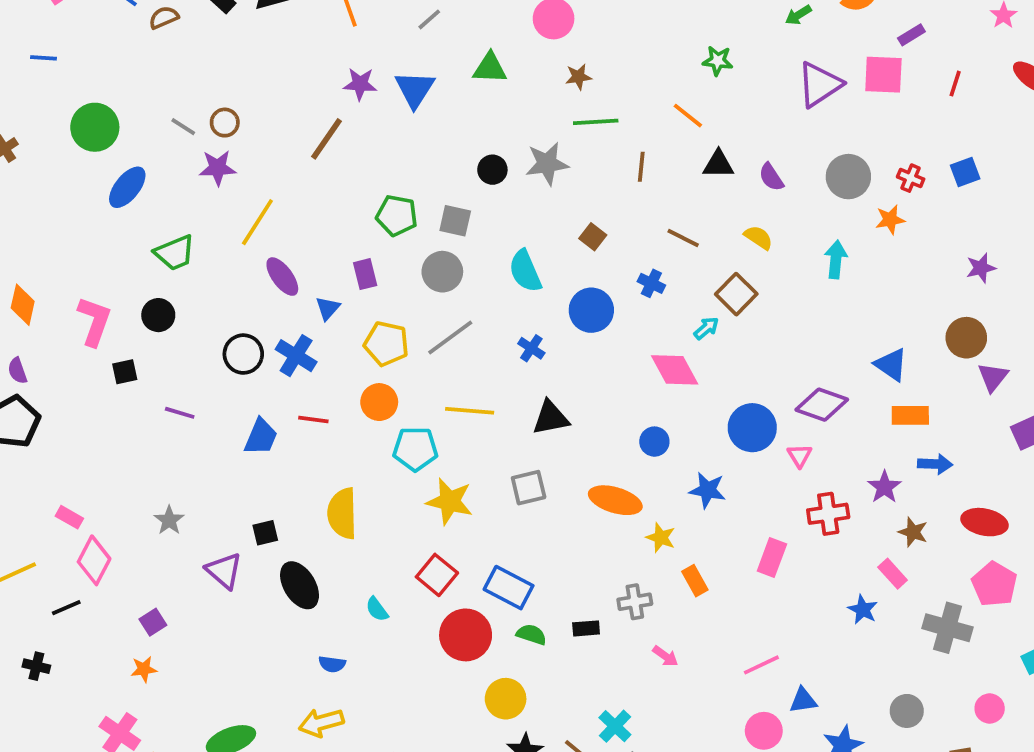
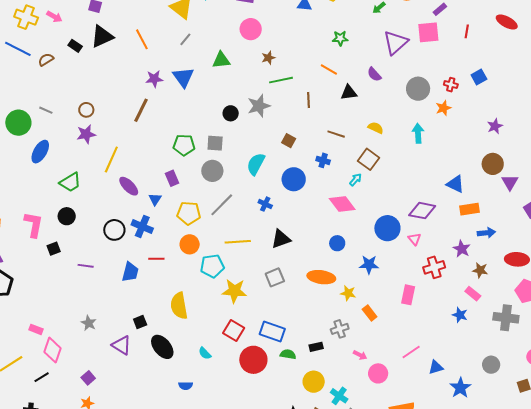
gray line: (183, 127) -> (46, 110), moved
purple semicircle: (771, 177) -> (374, 74), moved
cyan semicircle: (525, 271) -> (256, 164), turned 60
yellow circle: (506, 699) -> (314, 382), moved
pink circle: (764, 731) -> (378, 373), moved

